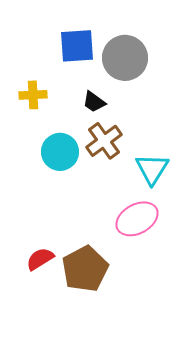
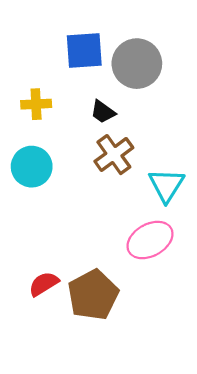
cyan circle: (60, 152) -> (32, 167), moved

